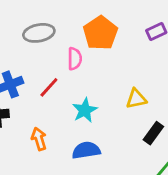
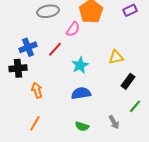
pink semicircle: (75, 59) -> (73, 29), turned 35
orange arrow: (39, 139) -> (37, 90), moved

